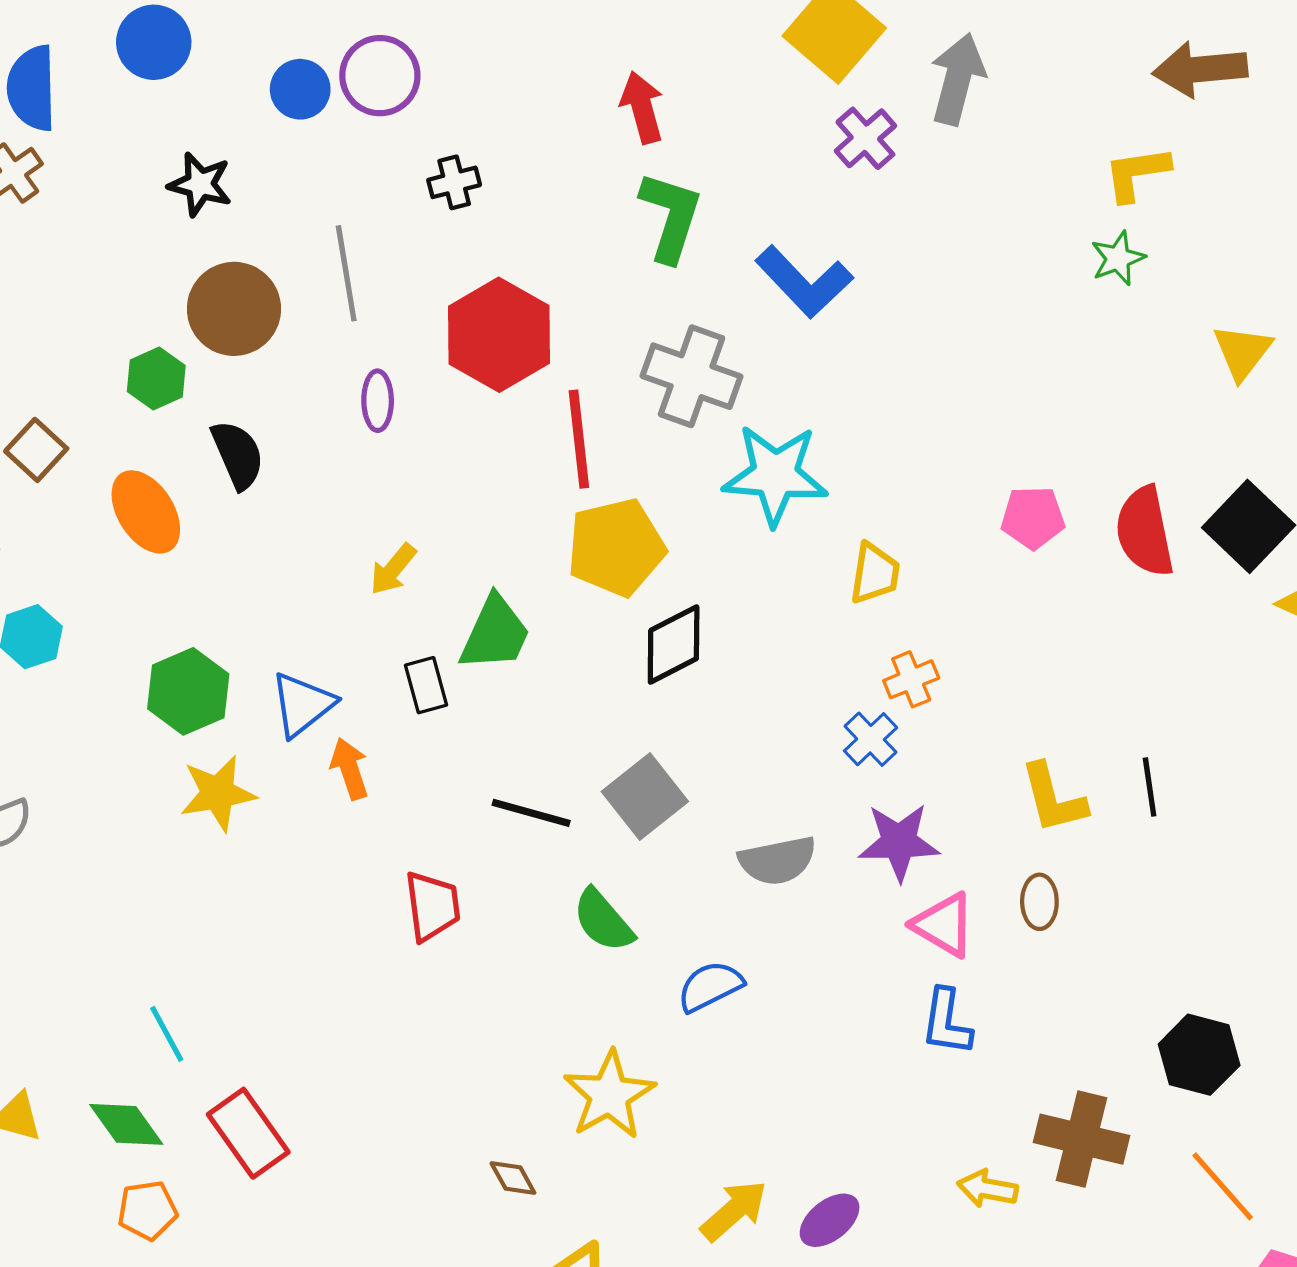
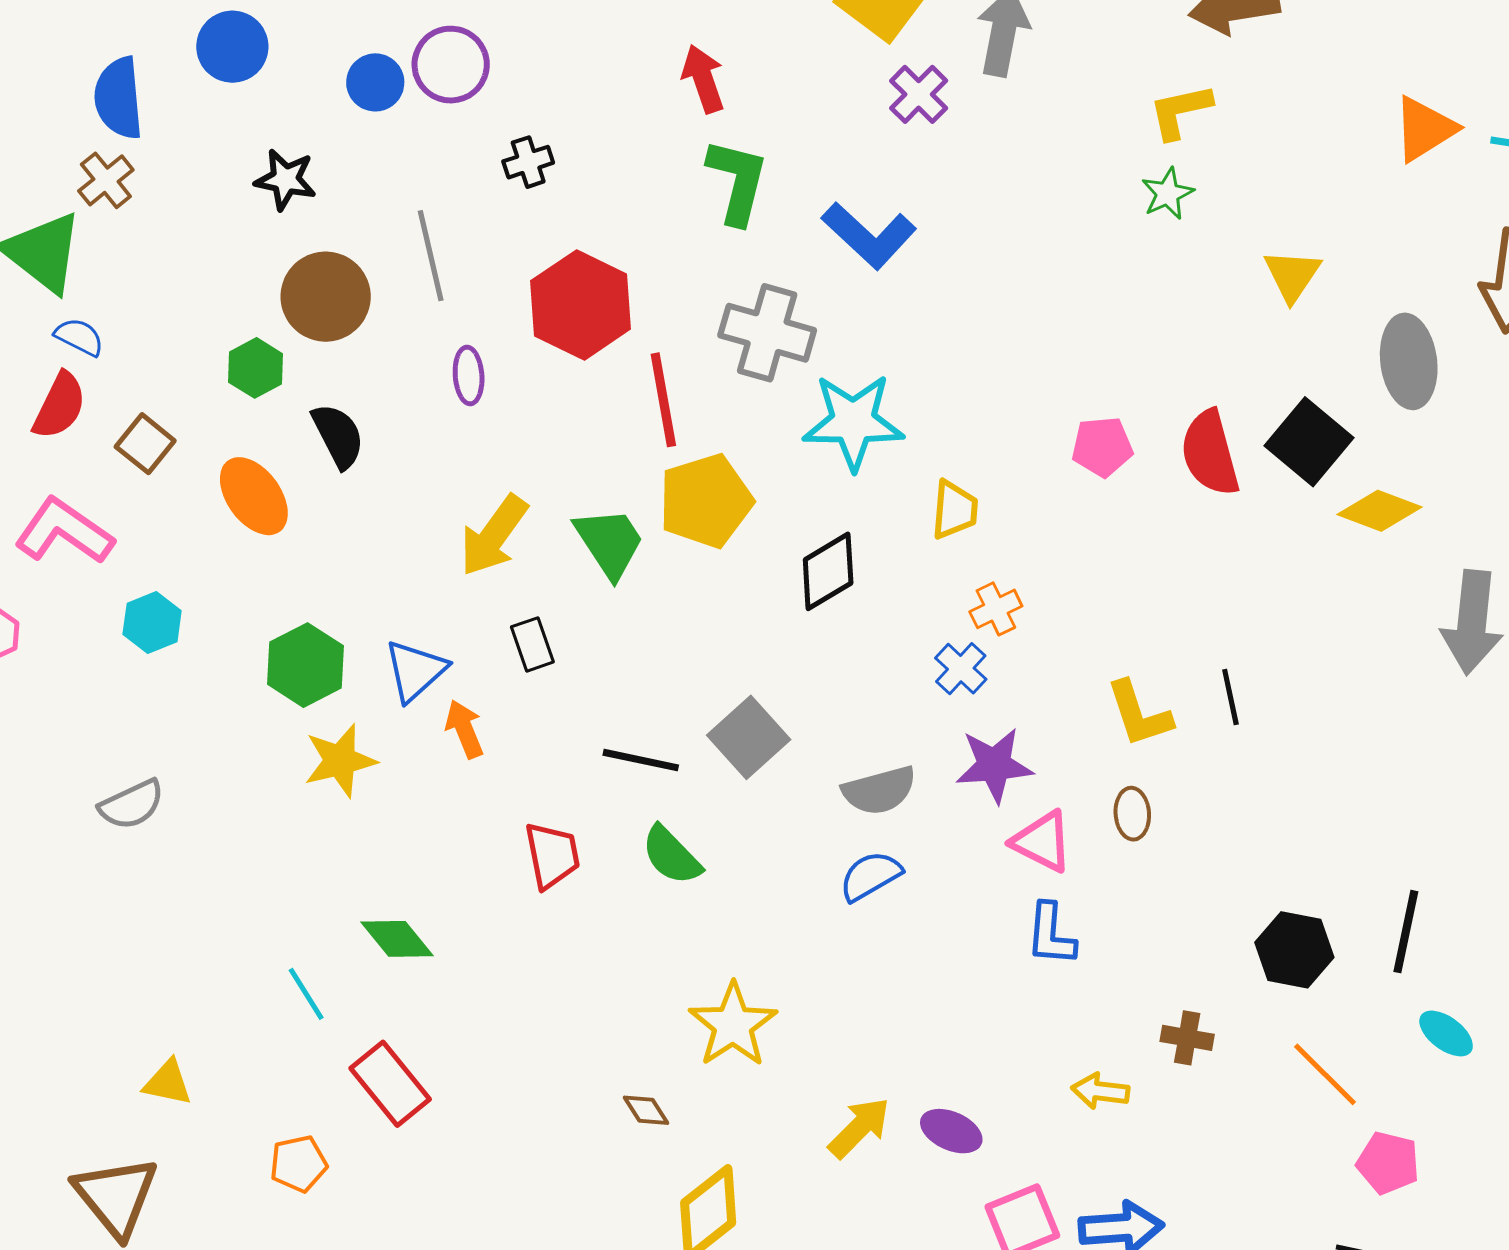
yellow arrow: (393, 569) -> (494, 536), size x1.6
green trapezoid: (495, 633) -> (610, 542), moved, turned -54
black diamond: (674, 644) -> (828, 571), moved
green semicircle: (603, 920) -> (671, 855), moved
blue semicircle: (710, 986) -> (870, 876), moved
green diamond: (126, 1124) -> (397, 939), moved
brown cross: (1081, 1139) -> (1187, 1038), size x0.6
purple ellipse: (830, 1220) -> (951, 1131), turned 66

